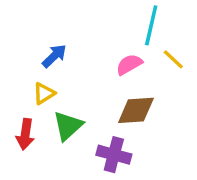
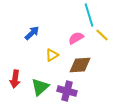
cyan line: (151, 25) -> (89, 15), turned -30
yellow triangle: (44, 93) -> (52, 55), moved
green triangle: (68, 126) -> (40, 87), moved

